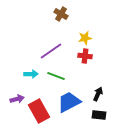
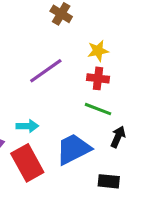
cyan arrow: (31, 74) -> (27, 126), moved
green line: (56, 76) -> (98, 109), moved
black rectangle: (99, 115) -> (109, 181), moved

